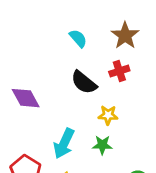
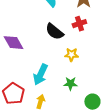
green star: (102, 145) -> (70, 84), moved

